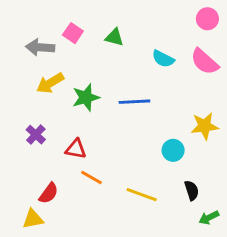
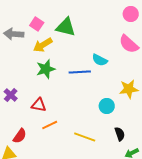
green triangle: (114, 37) -> (66, 27), size x1.5
cyan semicircle: (163, 59) -> (100, 60), moved
yellow arrow: (50, 83) -> (43, 45), moved
orange line: (92, 178) -> (50, 125), turned -56

